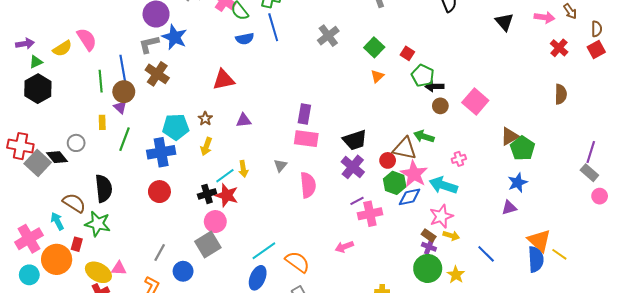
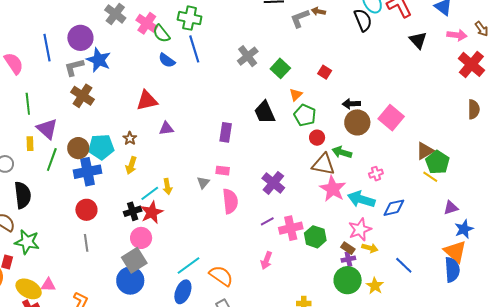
blue semicircle: (245, 39) -> (167, 60), turned 48
green square: (374, 47) -> (280, 68), moved
red cross: (559, 48) -> (471, 64), size x1.5
blue line: (123, 69) -> (47, 48), moved
green pentagon: (423, 76) -> (305, 115), moved
brown circle: (124, 92) -> (78, 148), moved
brown circle: (440, 106) -> (357, 122), size x1.6
purple triangle: (120, 107) -> (47, 129), size x1.6
purple triangle: (244, 120) -> (166, 128), moved
pink rectangle: (306, 139) -> (223, 171), moved, size x0.6
black trapezoid: (355, 140) -> (265, 112), moved, turned 85
red circle: (388, 160) -> (317, 138), moved
green hexagon: (395, 183) -> (315, 237), moved
blue star: (518, 183) -> (464, 229), moved
black semicircle: (104, 188) -> (23, 195), moved
red star: (227, 195) -> (152, 212), turned 30
blue diamond: (410, 197) -> (394, 208), moved
purple line: (357, 201) -> (267, 221), moved
purple triangle: (509, 208) -> (451, 208), moved
pink arrow: (344, 247) -> (266, 260), turned -48
purple cross: (429, 247) -> (348, 259), turned -32
gray line: (160, 252) -> (86, 243), moved, turned -36
yellow line: (559, 254) -> (430, 177), moved
blue circle: (183, 271) -> (130, 281), moved, size x1.4

